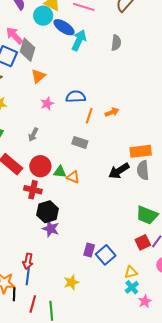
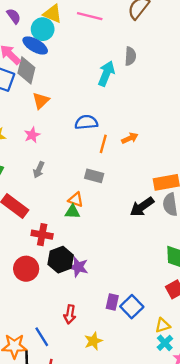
blue ellipse: (64, 27) -> (35, 45), moved
cyan arrow: (79, 40) -> (106, 73), moved
pink star: (47, 104) -> (32, 135), moved
red circle: (40, 166) -> (26, 269), moved
orange triangle: (73, 177) -> (76, 200), moved
purple star: (51, 229) -> (78, 267), moved
red arrow: (28, 261) -> (70, 314), moved
blue line: (28, 276) -> (42, 337), turned -36

